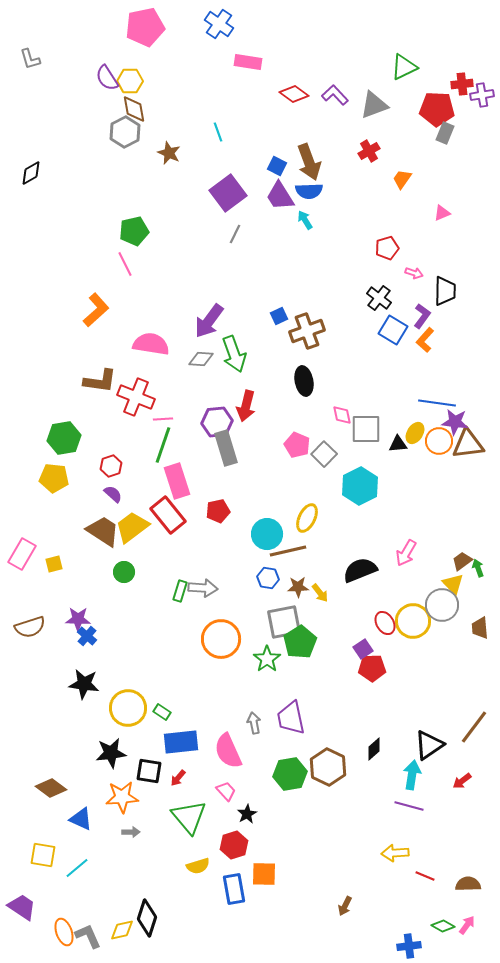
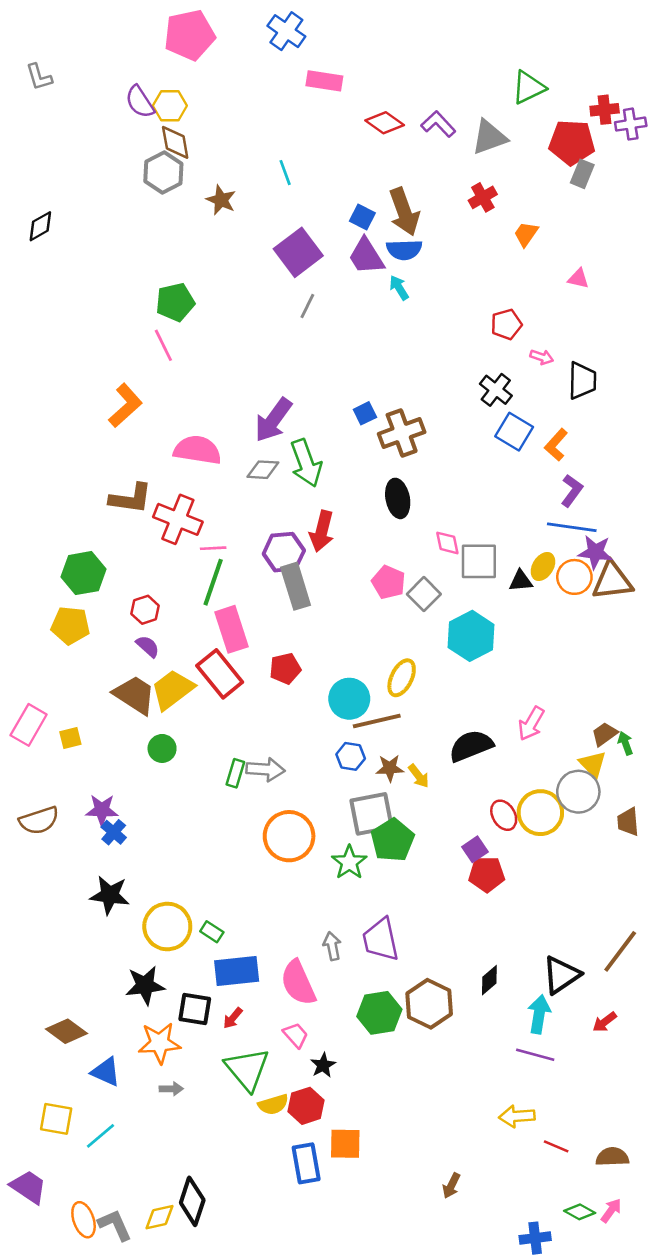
pink triangle: (442, 213) -> (578, 279), turned 36
purple L-shape: (422, 316) -> (572, 491), moved
yellow semicircle: (198, 866) -> (273, 1105), moved

